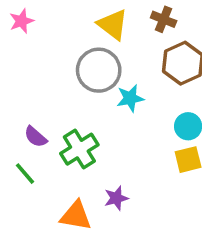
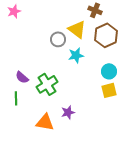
yellow triangle: (113, 25) -> (77, 29), moved
gray circle: (99, 70) -> (58, 39), size x0.6
green line: (25, 174) -> (16, 98), turned 40

